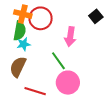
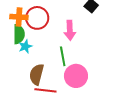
green line: (58, 61) -> (63, 56), turned 36
brown semicircle: (18, 67) -> (37, 74), moved

